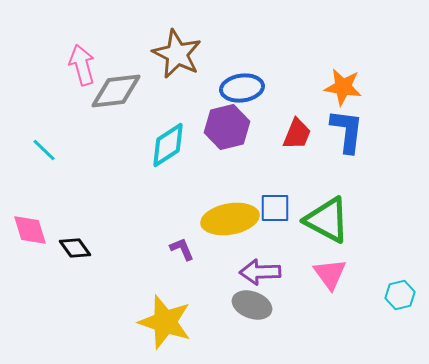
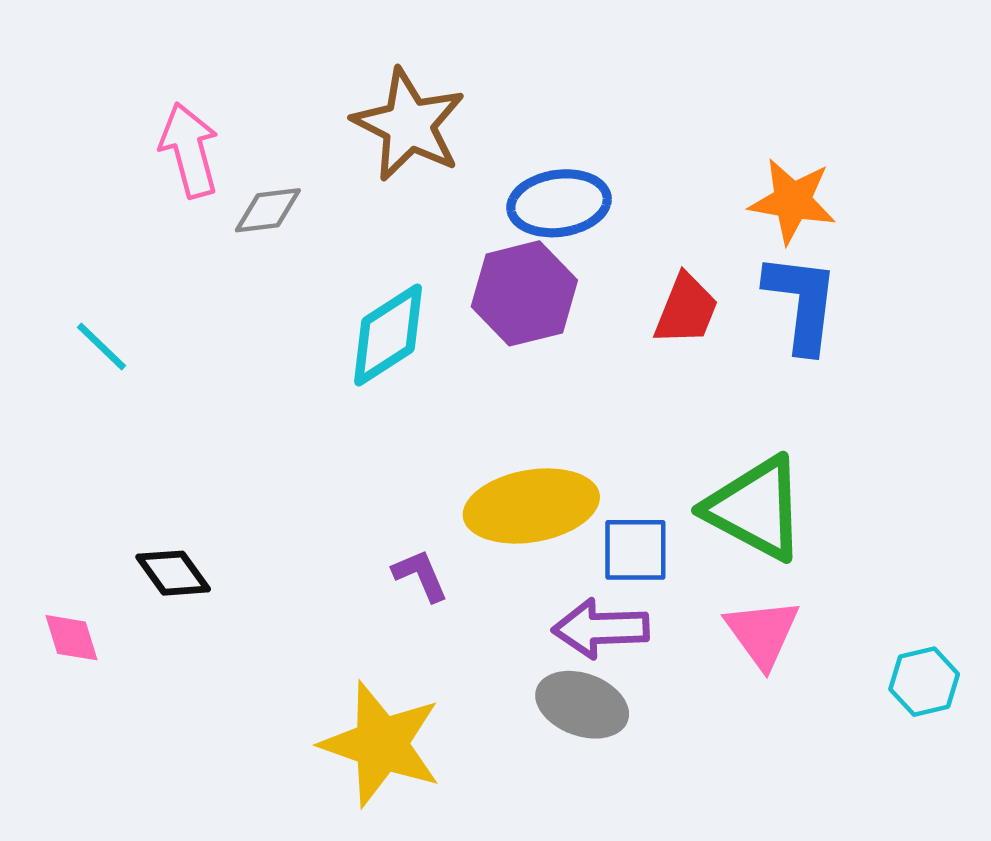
gray diamond: (116, 91) -> (268, 210), size x0.6
blue square: (275, 208) -> (635, 550), moved
pink diamond: (30, 230) -> (71, 638), moved, size x0.7

